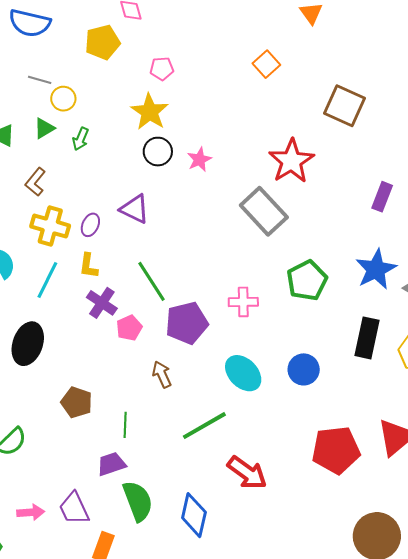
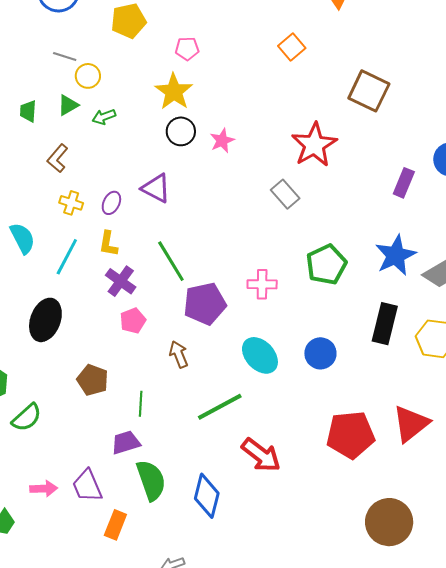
green arrow: (81, 139) -> (104, 117), turned 45
gray rectangle: (264, 211) -> (285, 194), size x0.6
yellow cross: (50, 226) -> (71, 203), size x0.6
pink pentagon: (129, 328) -> (133, 321), moved

